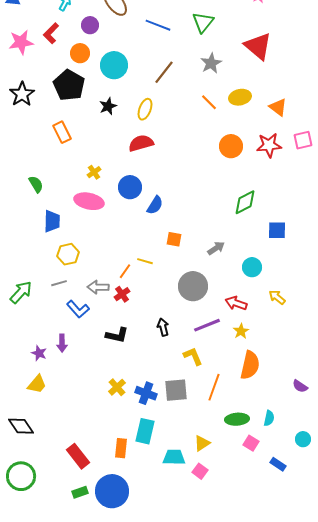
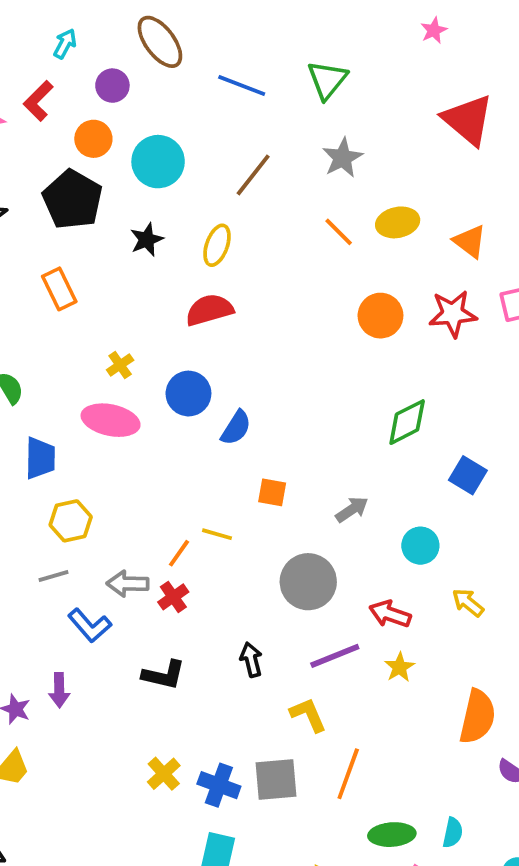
red triangle: (258, 46) -> (468, 120), moved
blue square: (277, 230) -> (468, 475), turned 30
orange semicircle: (250, 365) -> (477, 717), moved

